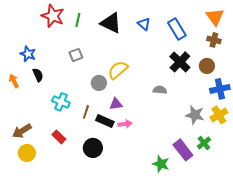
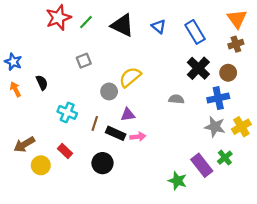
red star: (53, 16) -> (58, 18), turned 30
green line: (78, 20) -> (86, 22), turned 32
brown cross: (214, 40) -> (236, 44), turned -32
blue star: (28, 54) -> (13, 62), moved
blue cross: (220, 89) -> (218, 98), moved
yellow circle: (27, 153) -> (41, 165), moved

